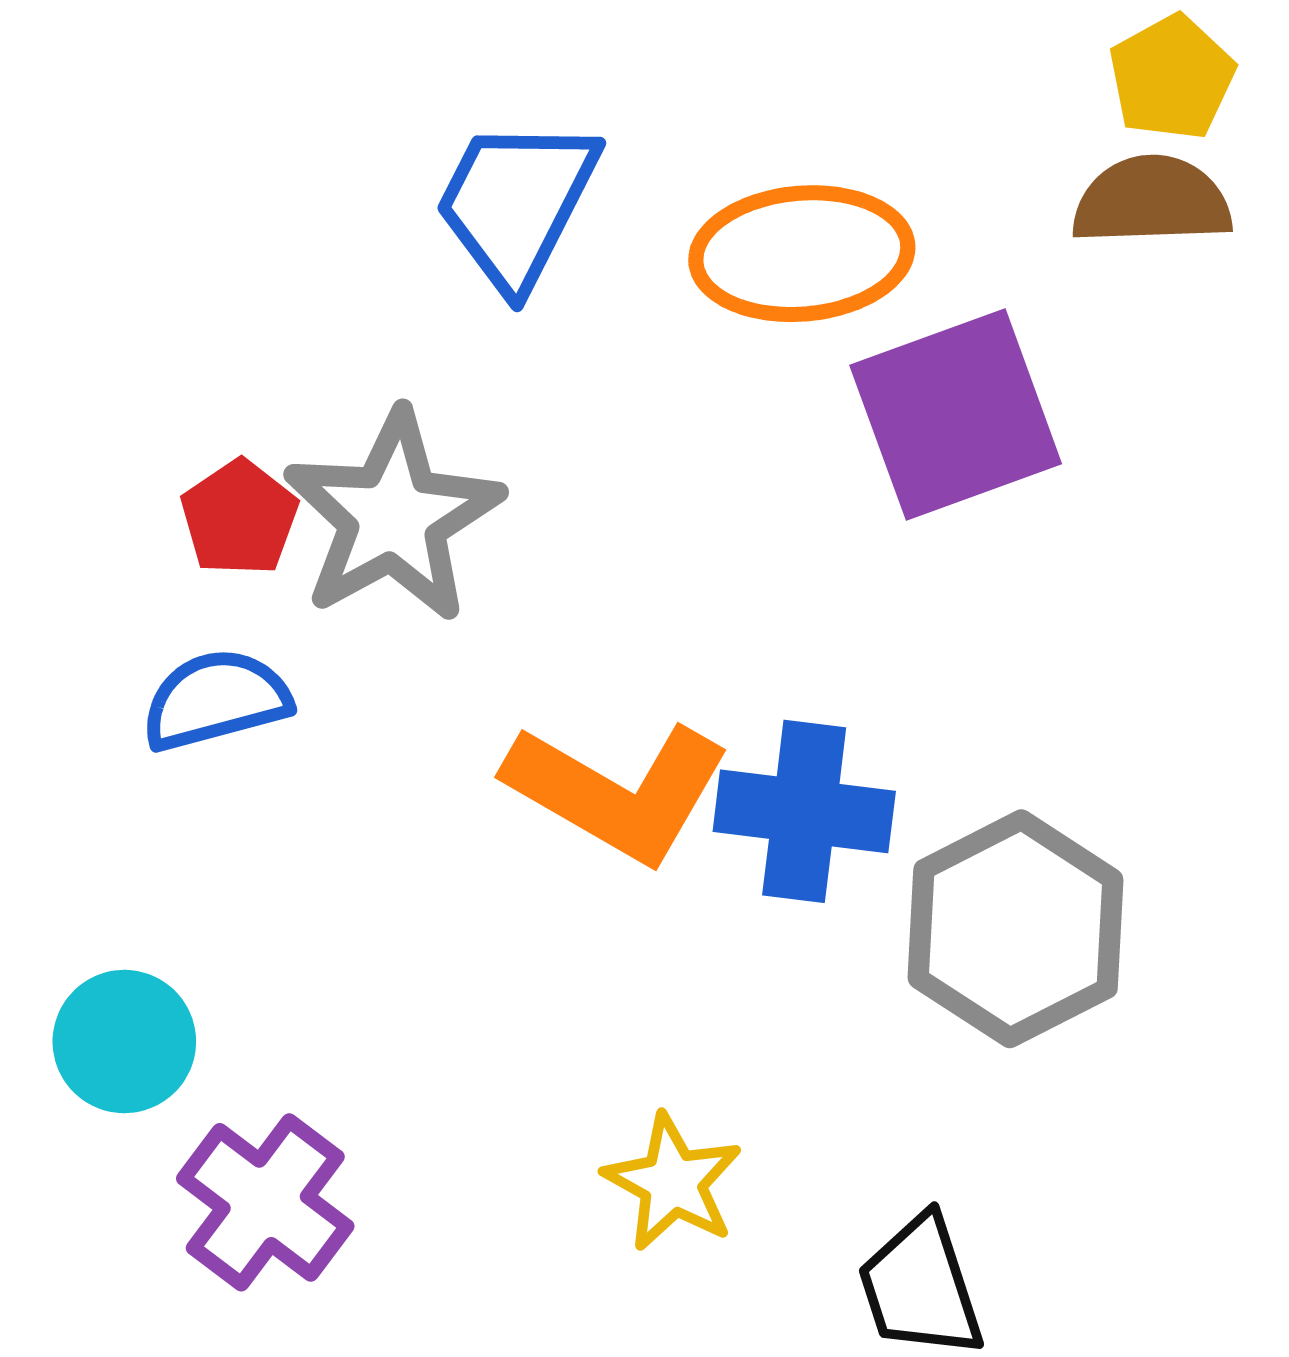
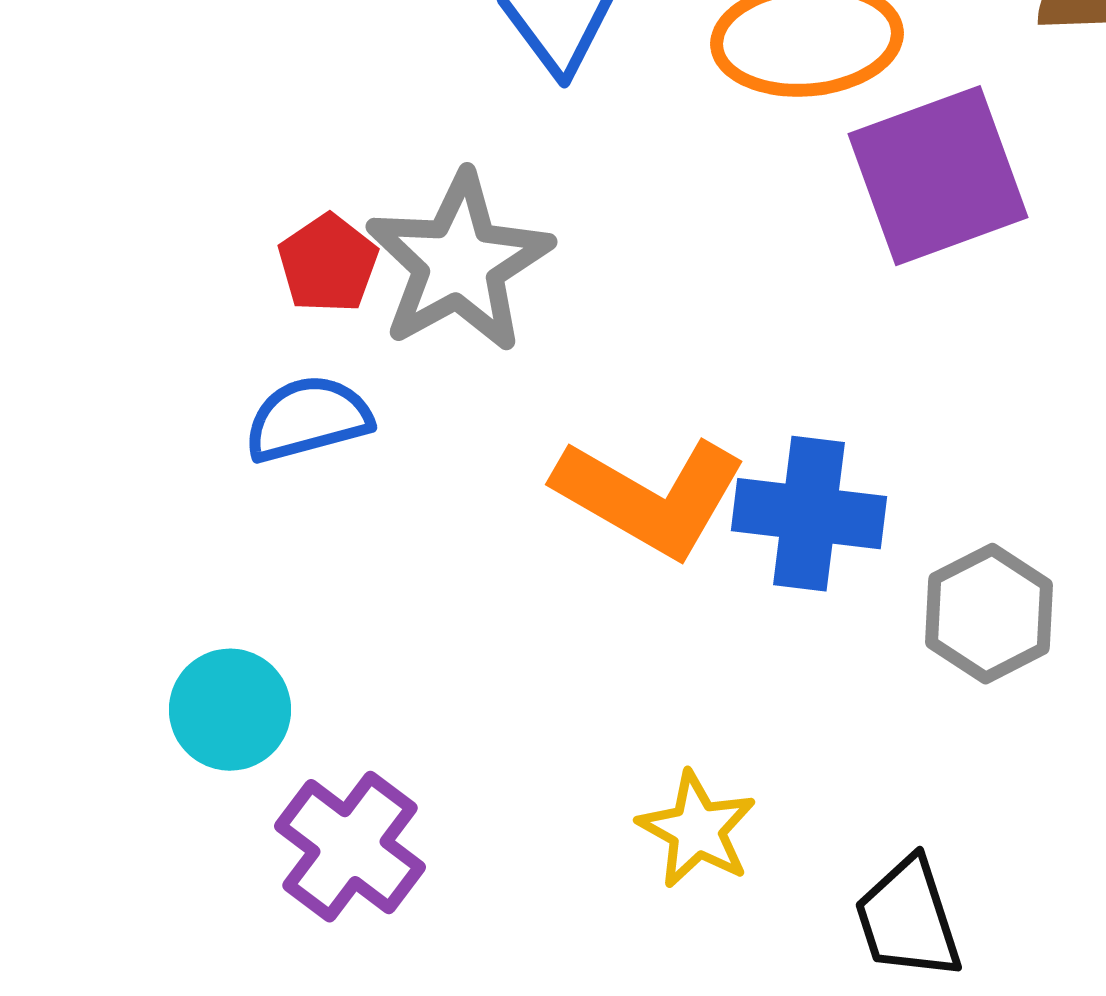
gray hexagon: (1016, 929) -> (989, 614), size x0.7

